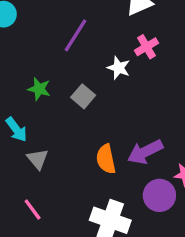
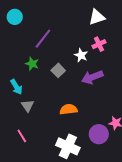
purple line: (75, 35) -> (43, 39), moved
purple arrow: (145, 152) -> (92, 77), moved
orange semicircle: (106, 159) -> (69, 109), turned 90

